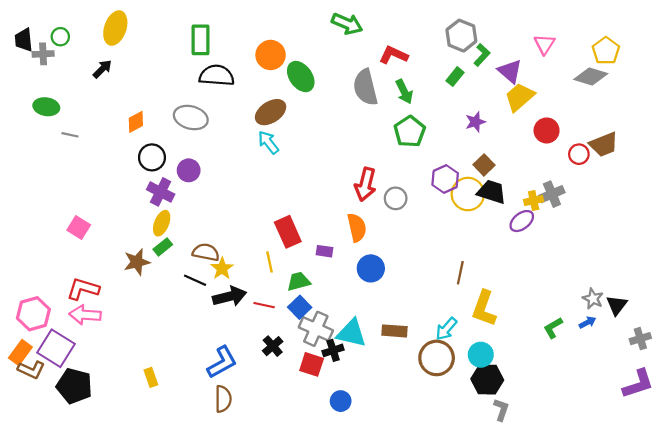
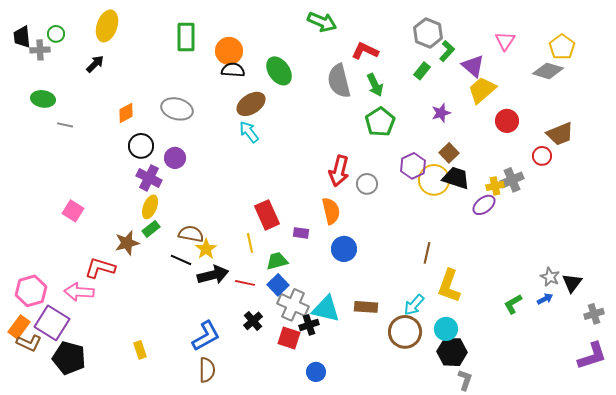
orange circle: (271, 55) -> (229, 51), moved
black semicircle: (217, 75) -> (233, 70), moved, size x0.7
red circle: (579, 154) -> (542, 156), moved
red L-shape: (83, 289) -> (100, 268), moved

